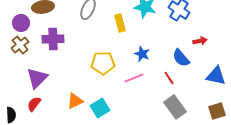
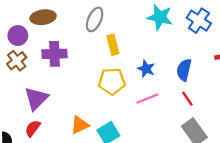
yellow rectangle: (120, 23) -> (113, 45), moved
blue star: (142, 54) -> (146, 69), moved
blue semicircle: (181, 58) -> (184, 70), moved, turned 54

